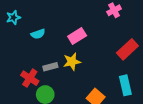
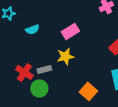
gray rectangle: (50, 67) -> (44, 69), moved

